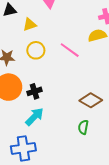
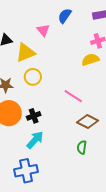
yellow triangle: (30, 24) -> (26, 53), size x1.5
pink line: (70, 50) -> (73, 96), moved

